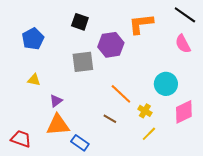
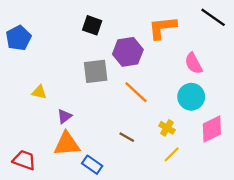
blue pentagon: (33, 39) -> (18, 38), moved
pink semicircle: (183, 44) -> (194, 63), moved
orange line: (121, 94) -> (136, 92), moved

